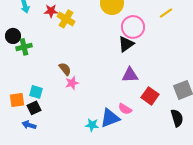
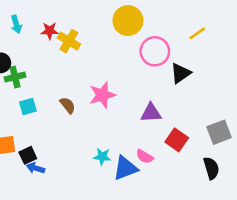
black triangle: (126, 44) -> (181, 73), moved
pink star: (72, 83) -> (102, 95), moved, size x1.5
cyan square: (36, 92) -> (28, 107), moved, turned -32
blue arrow: (29, 125) -> (36, 168), moved
cyan star: (92, 125) -> (102, 157), moved

